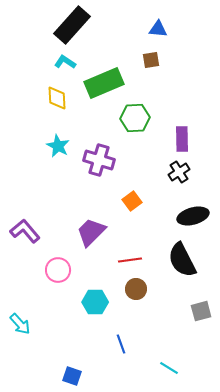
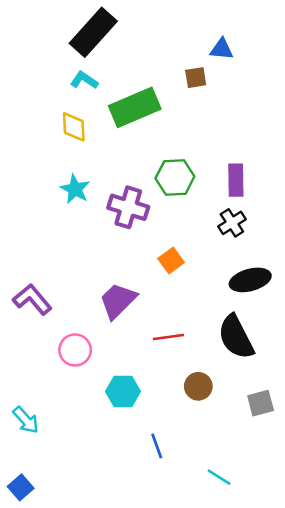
blue triangle: (158, 29) -> (222, 49), moved
green hexagon: (135, 118) -> (175, 177), moved
brown circle: (136, 289) -> (198, 386), moved
blue square: (72, 376) -> (21, 487), moved, turned 30

